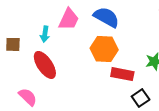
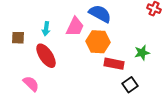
pink trapezoid: (69, 19) -> (75, 27), moved

